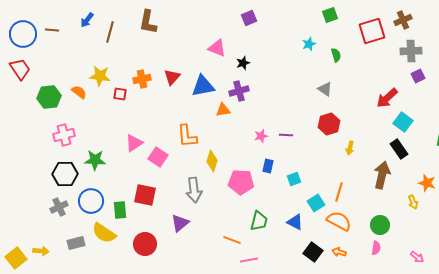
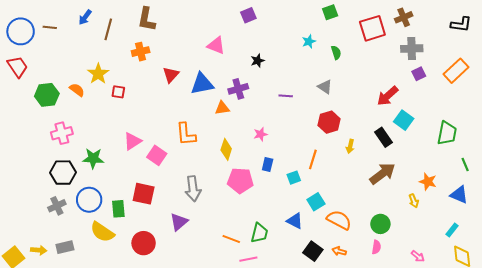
black star: (243, 63) -> (257, 61), moved
yellow star: (100, 76) -> (98, 74), turned 30
orange cross: (142, 79) -> (141, 52), moved
purple line: (286, 135) -> (286, 96), moved
black rectangle: (399, 149) -> (383, 137), moved
yellow diamond: (212, 161) -> (226, 149), moved
brown arrow: (382, 175) -> (382, 174), turned 40
orange line: (339, 192) -> (313, 159), moved
green trapezoid: (259, 221) -> (259, 233), moved
gray rectangle: (76, 243) -> (65, 247), moved

